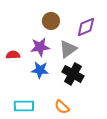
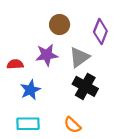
purple diamond: (86, 27) -> (100, 32), turned -45
blue star: (40, 70) -> (30, 90), moved, turned -30

